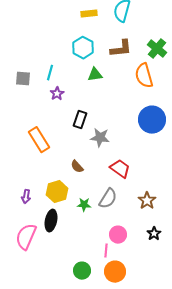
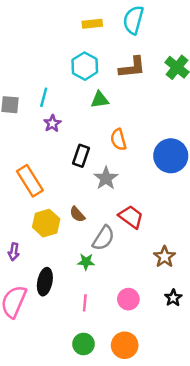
orange semicircle: (144, 76) -> (118, 140), moved, size x0.7
gray star: (100, 138) -> (106, 178), turned 30
yellow hexagon: (57, 192) -> (46, 223), moved
gray semicircle: (108, 199) -> (103, 238), moved
pink line: (106, 251) -> (85, 303), moved

